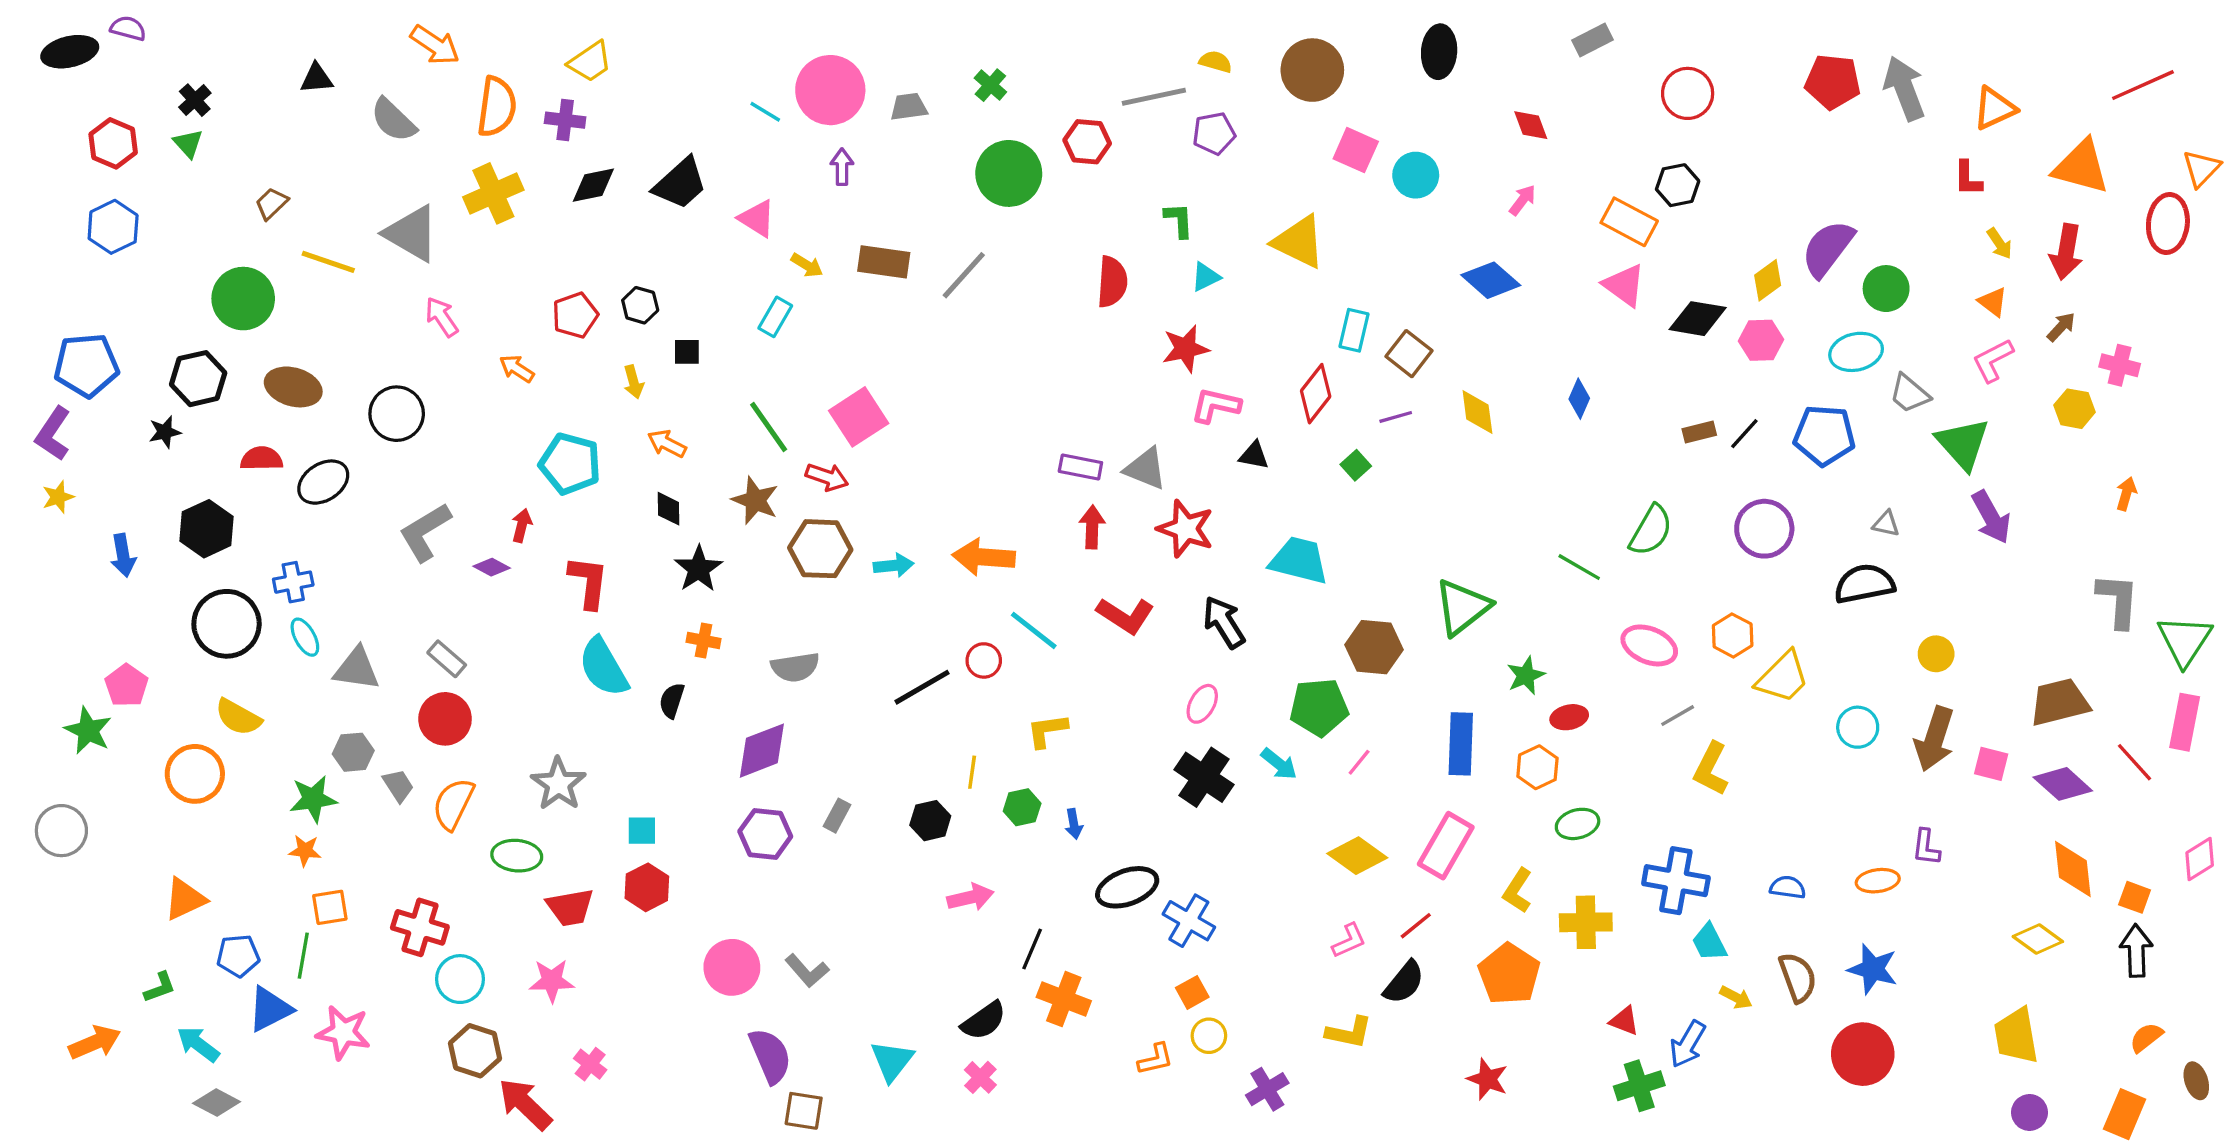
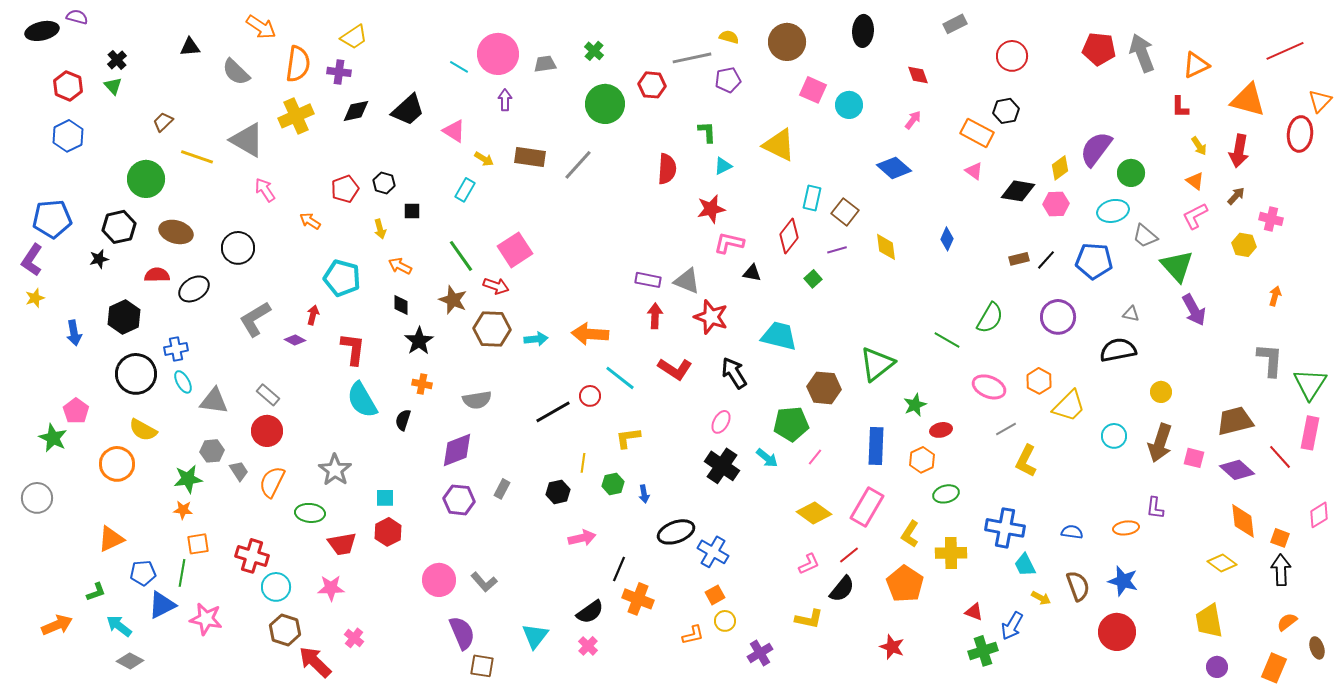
pink triangle: (1624, 285) -> (974, 171), size x0.7

